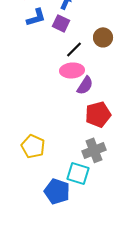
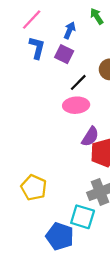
blue L-shape: (36, 17) -> (37, 48), turned -60
purple semicircle: (85, 85) -> (90, 137), moved

